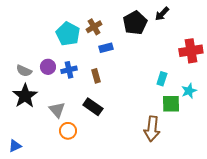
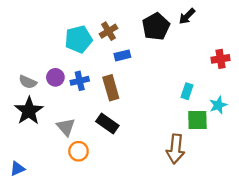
cyan pentagon: (68, 34) -> (79, 39), turned 30
red cross: (191, 51) -> (221, 59), size x0.7
brown rectangle: (96, 76) -> (111, 88), size x1.5

